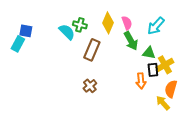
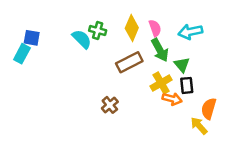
cyan arrow: (156, 26) -> (190, 32), turned 36
brown rectangle: (92, 50) -> (129, 62), moved, turned 40
green triangle: (149, 53) -> (182, 65), turned 40
yellow cross: (165, 65) -> (161, 83), moved
orange arrow: (141, 81) -> (172, 99), turned -70

